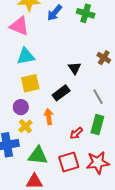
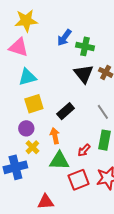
blue arrow: (55, 13) -> (64, 38), moved
green cross: (86, 13) -> (85, 46), moved
black triangle: (75, 68) -> (84, 74), moved, size x1.5
green triangle: (38, 155) -> (59, 161), moved

